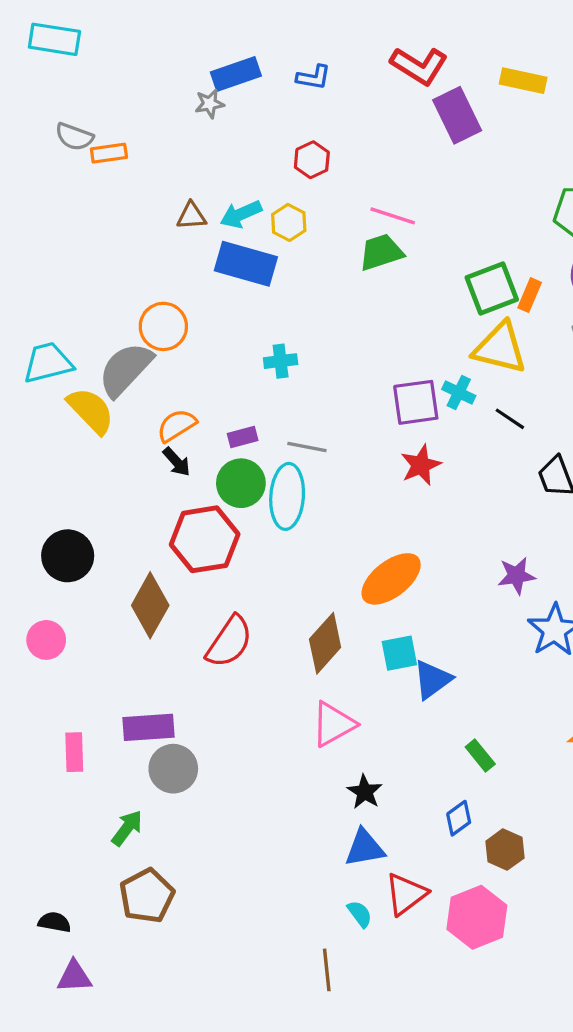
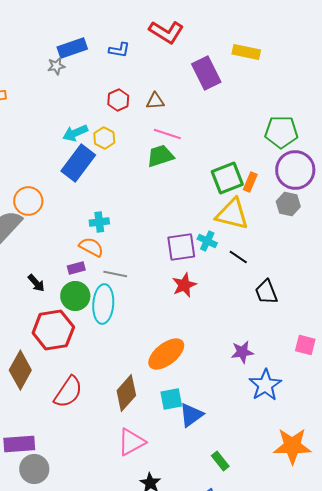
red L-shape: (419, 66) -> (166, 32), moved
brown triangle: (191, 216) -> (155, 101), moved
blue rectangle: (246, 264) -> (78, 163), turned -69
orange semicircle: (177, 425) -> (91, 247), moved, turned 60

